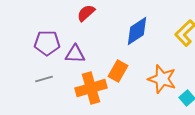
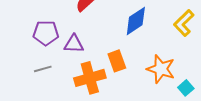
orange rectangle: (118, 71) -> (117, 61), turned -50

